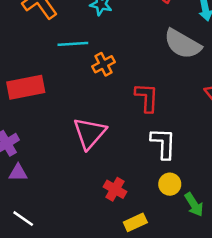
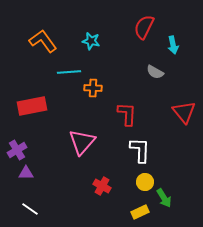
gray semicircle: (183, 44) -> (155, 72), size x0.6
orange cross: (103, 64) -> (93, 88), turned 30
yellow rectangle: (135, 222) -> (140, 212), moved

